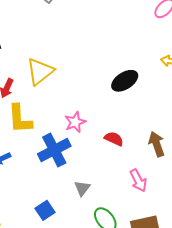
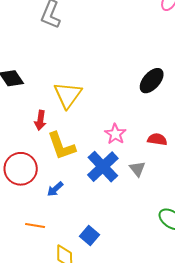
gray triangle: (82, 188) -> (137, 169), moved
blue square: (45, 210) -> (89, 235), moved

